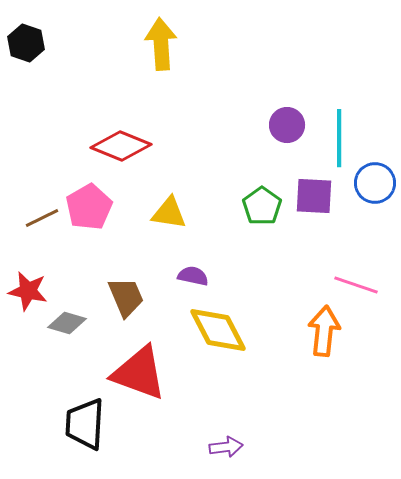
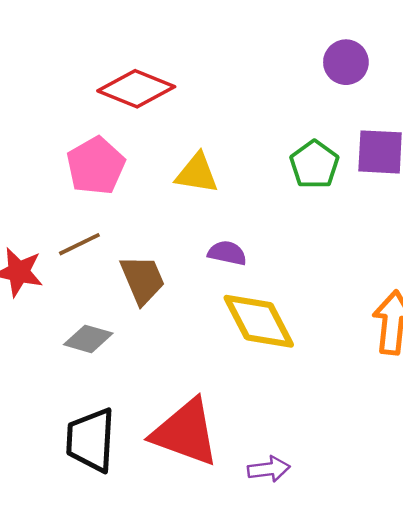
brown line: (42, 218) -> (79, 244), moved
gray diamond: (67, 323) -> (88, 339), moved
red triangle: (139, 373) -> (185, 432), moved

